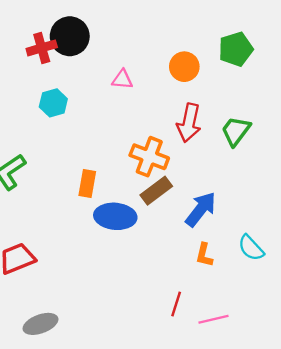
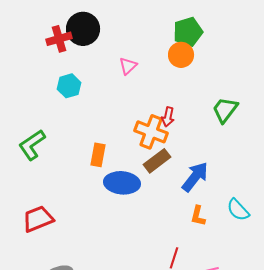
green pentagon: (236, 49) -> (188, 32), moved
pink triangle: (122, 80) -> (128, 66), turned -48
red arrow: (189, 123) -> (168, 117), moved, size x0.6

